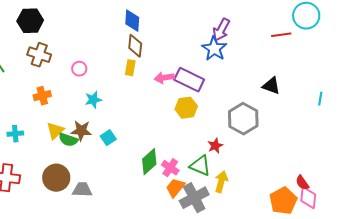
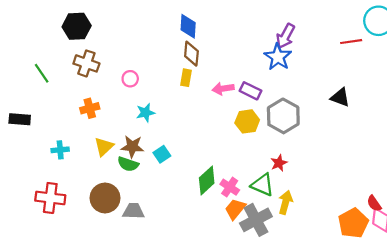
purple rectangle: (189, 80) -> (250, 91), size x0.7
gray hexagon: (243, 119) -> (283, 116), moved
green semicircle: (68, 140) -> (128, 164), moved

